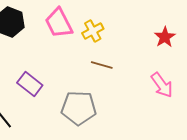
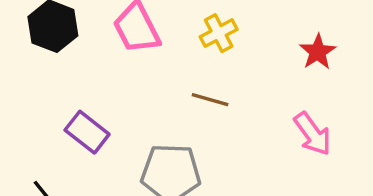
yellow cross: (93, 31) -> (219, 33), moved

